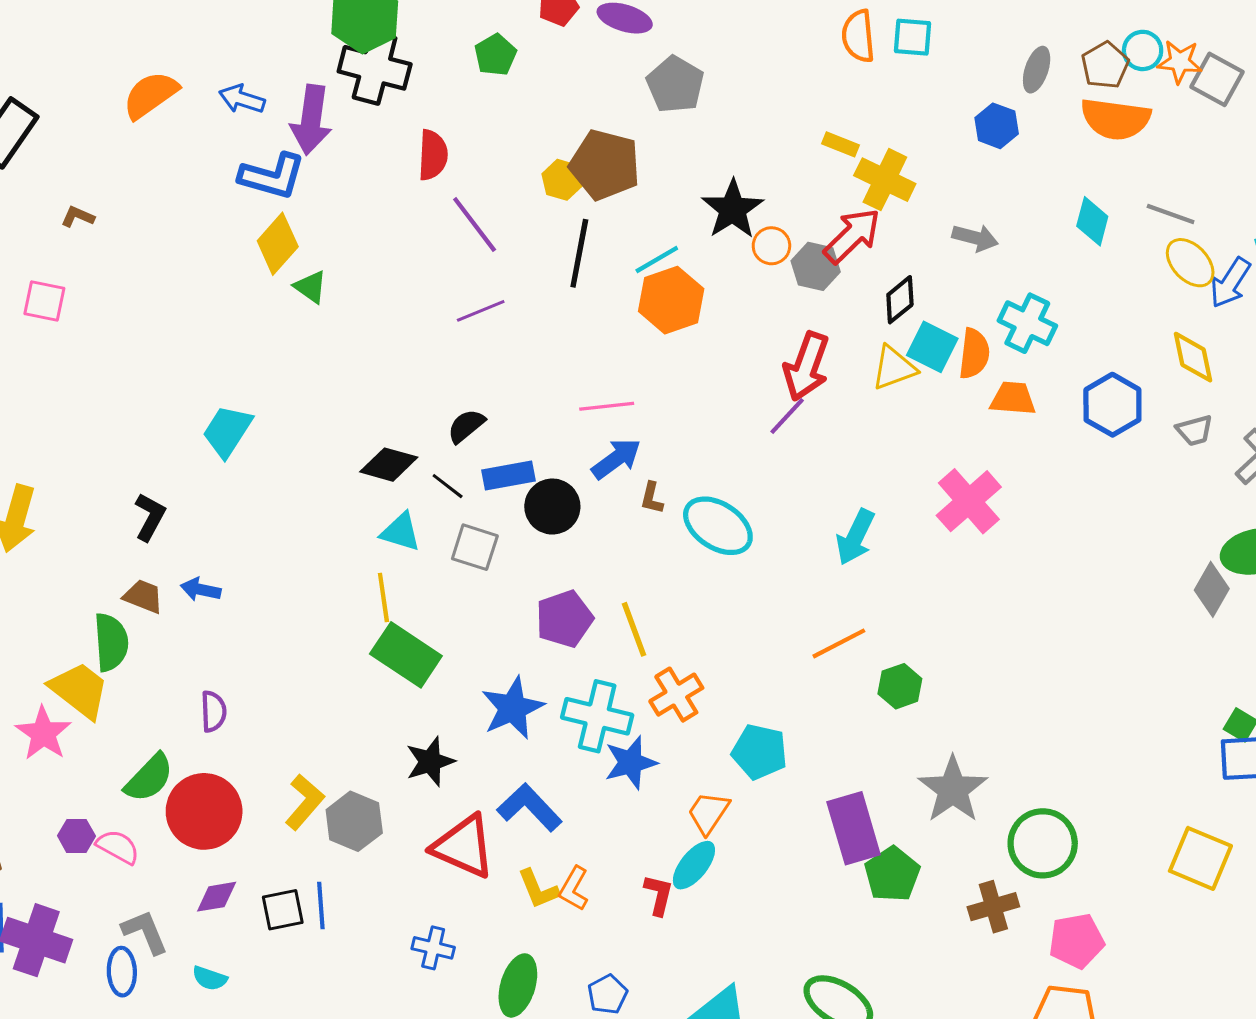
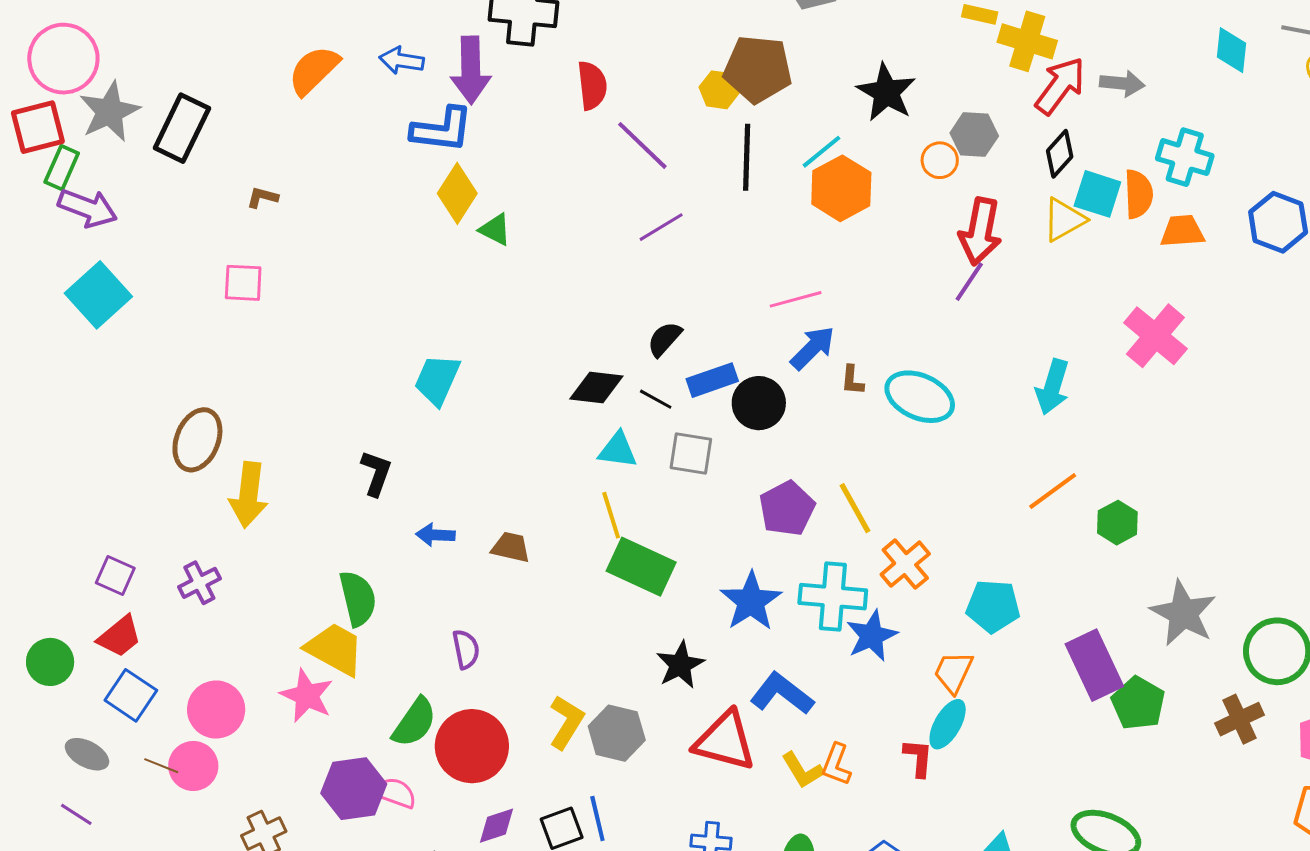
red arrow: (852, 236) -> (1060, 86), moved
orange circle: (771, 246) -> (940, 160), moved
brown trapezoid: (143, 596) -> (511, 547), moved
purple hexagon: (76, 836) -> (354, 789), size x1.8

